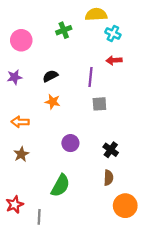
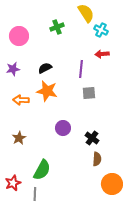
yellow semicircle: (96, 15) -> (86, 13), turned 60
orange star: (53, 102) -> (47, 91), size x1.5
orange arrow: (20, 122) -> (21, 100), moved
black cross: (111, 150) -> (92, 138), moved
green semicircle: (60, 186) -> (42, 170), moved

